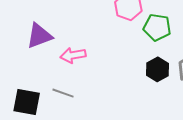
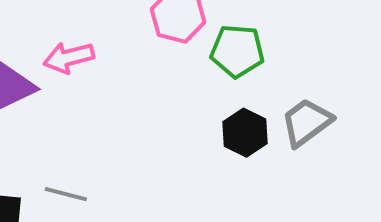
pink arrow: (73, 55) -> (69, 58), moved

